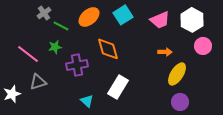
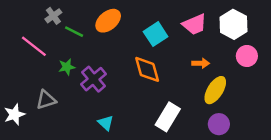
cyan square: (123, 15) -> (156, 34), moved
green star: (55, 47) -> (67, 67), moved
orange diamond: (108, 49) -> (147, 69), moved
pink line: (28, 54) -> (34, 46), moved
purple cross: (77, 65) -> (94, 79), turned -30
white rectangle: (118, 87) -> (168, 117), moved

